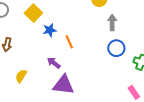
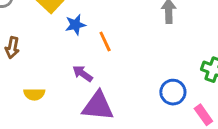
blue circle: (116, 48) -> (173, 92), moved
yellow semicircle: (21, 76) -> (34, 94), turned -120

